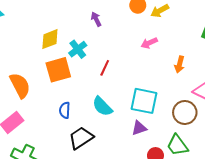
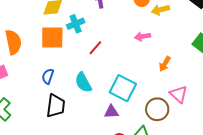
black trapezoid: (81, 138) -> (56, 106), turned 115

